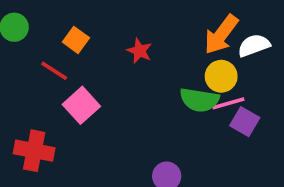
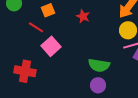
orange square: (76, 40) -> (48, 10), turned 32
green semicircle: (199, 100) -> (99, 65), moved

